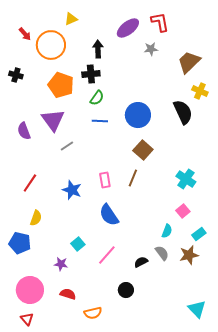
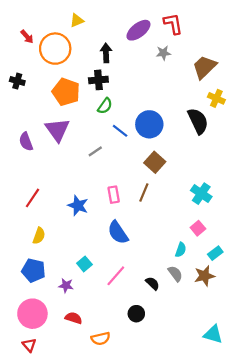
blue line: (100, 121) -> (120, 131), moved, turned 35
gray line: (67, 146) -> (95, 151), moved
blue pentagon: (20, 243) -> (34, 270), moved
black semicircle: (141, 262) -> (153, 283), turned 72
cyan triangle: (197, 309) -> (213, 334), turned -30

